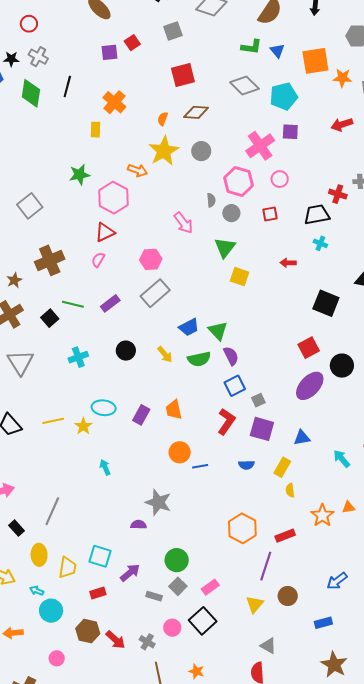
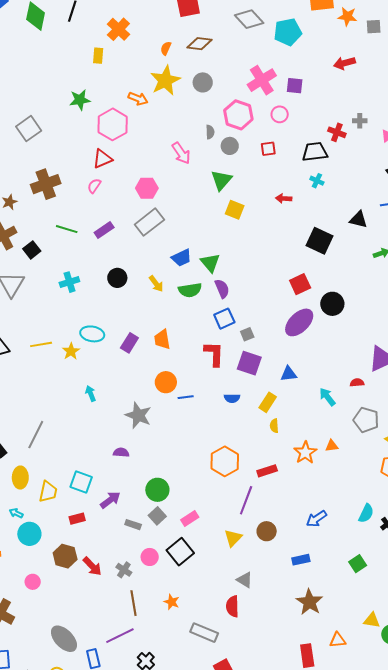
purple square: (290, 132) -> (295, 86), moved
black square: (50, 318) -> (32, 250), moved
red L-shape: (226, 422) -> (214, 354), turned -36
gray star: (158, 502) -> (138, 415), moved

